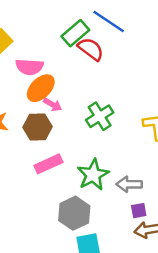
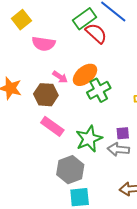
orange ellipse: (41, 88) -> (85, 75), moved
pink rectangle: (48, 164) -> (52, 126), turned 55
purple square: (139, 211) -> (123, 133), moved

